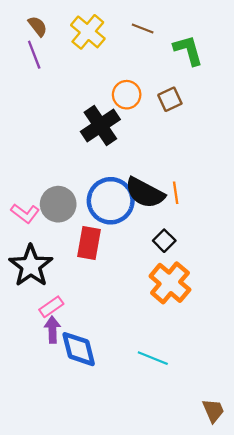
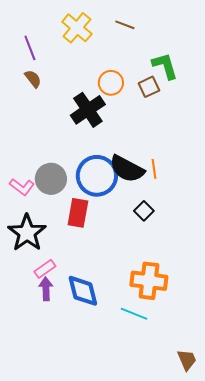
brown semicircle: (38, 26) -> (33, 79), moved
green L-shape: (188, 50) -> (165, 66), moved
orange cross: (170, 283) -> (149, 281), moved, turned -33
blue diamond: (79, 349) -> (83, 291), moved

